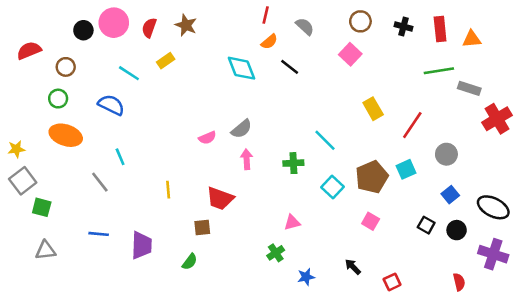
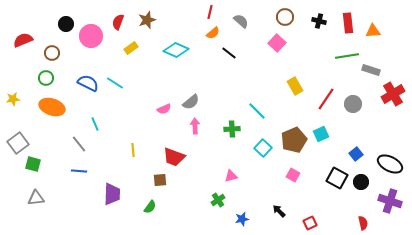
pink circle: (114, 23) -> (91, 36), moved
brown star: (186, 25) -> (147, 20), turned 30
cyan diamond: (242, 68) -> (176, 50), moved, turned -45
cyan line: (129, 73) -> (115, 83), moved
yellow star: (16, 149) -> (13, 99), moved
gray circle: (446, 154) -> (353, 104), moved
black square: (426, 225) -> (337, 178), size x1.5
blue line: (99, 234) -> (79, 171), moved

